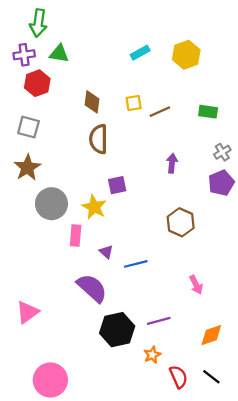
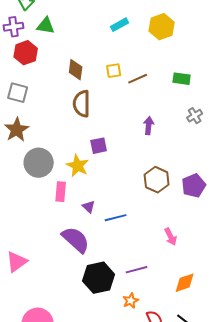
purple pentagon: (221, 183) -> (194, 186), moved

